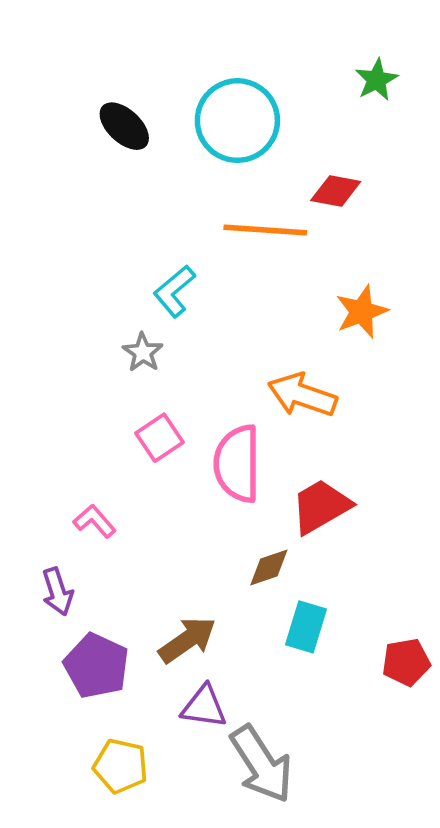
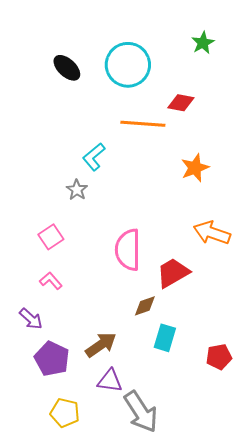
orange arrow: (302, 395) -> (212, 233), moved
pink square: (159, 438) -> (51, 237), moved
purple arrow: (57, 592) -> (31, 319), turned -30

